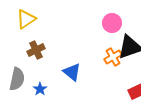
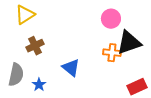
orange cross: (113, 57) -> (112, 53), turned 36

